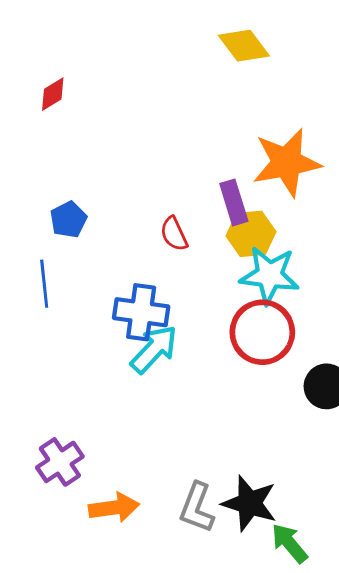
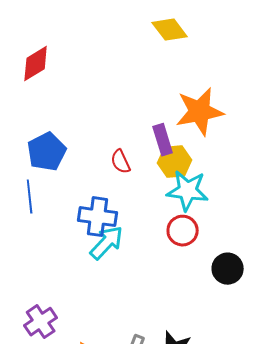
red diamond: (53, 94) -> (36, 64), size x1.5
blue pentagon: (68, 220) -> (47, 152), size x1.5
red circle: (262, 332) -> (183, 231), size x0.7

